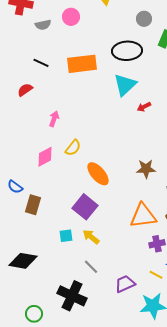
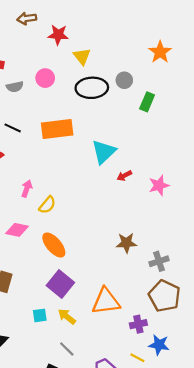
black ellipse: (127, 51) -> (92, 88), moved
yellow semicircle: (73, 148) -> (47, 205), moved
pink diamond: (45, 157) -> (17, 230), turned 40
orange ellipse: (98, 174) -> (54, 245), moved
orange triangle: (143, 216) -> (106, 301), moved

